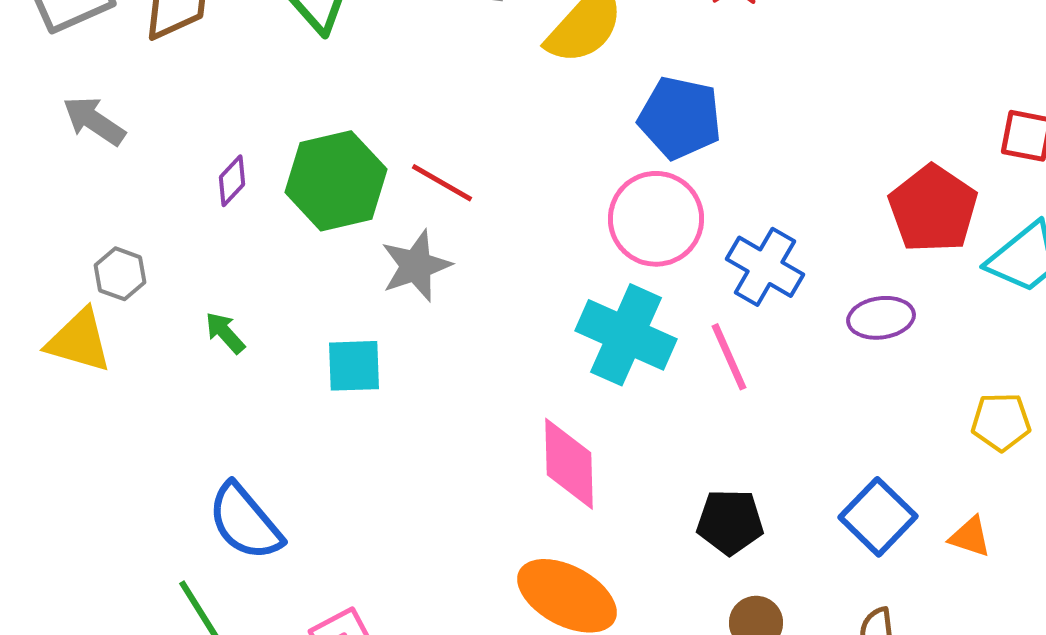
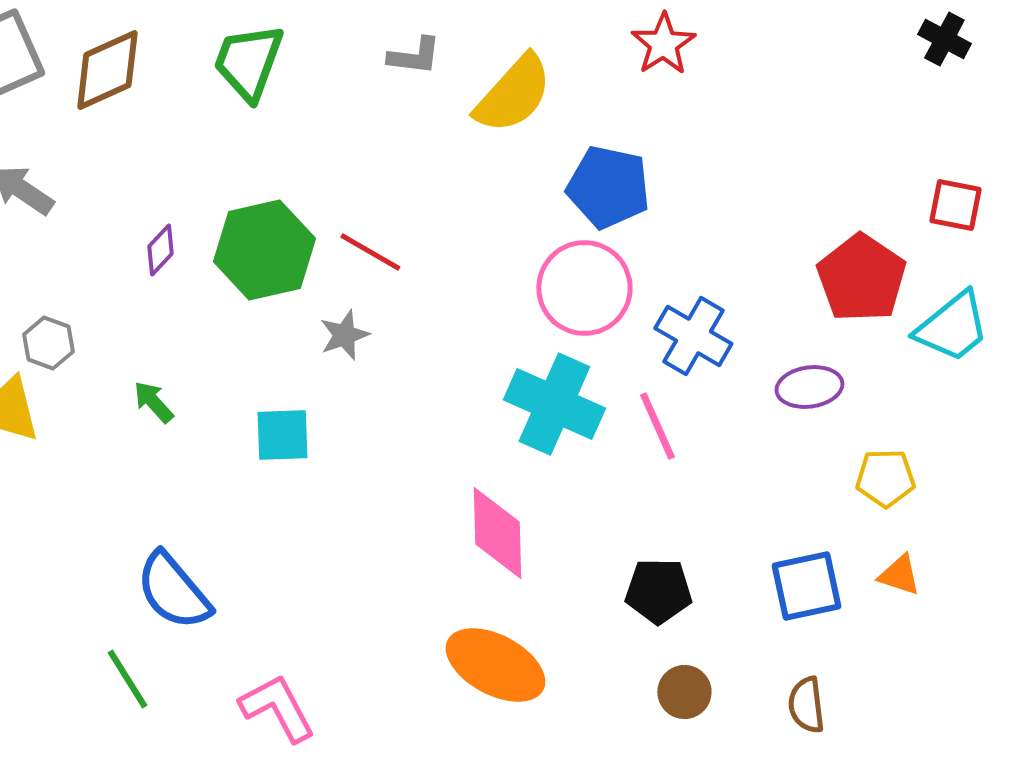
gray star: (416, 266) -> (344, 335), size x0.7
yellow pentagon: (1001, 422) -> (885, 478), moved
blue square: (878, 517) -> (806, 586), turned 34
orange triangle: (970, 537) -> (899, 575), moved

